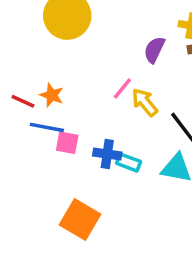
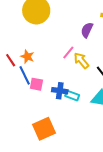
red line: (23, 101) -> (11, 60), turned 32
blue line: (47, 127) -> (25, 75), turned 54
orange square: (80, 220) -> (44, 129), turned 35

